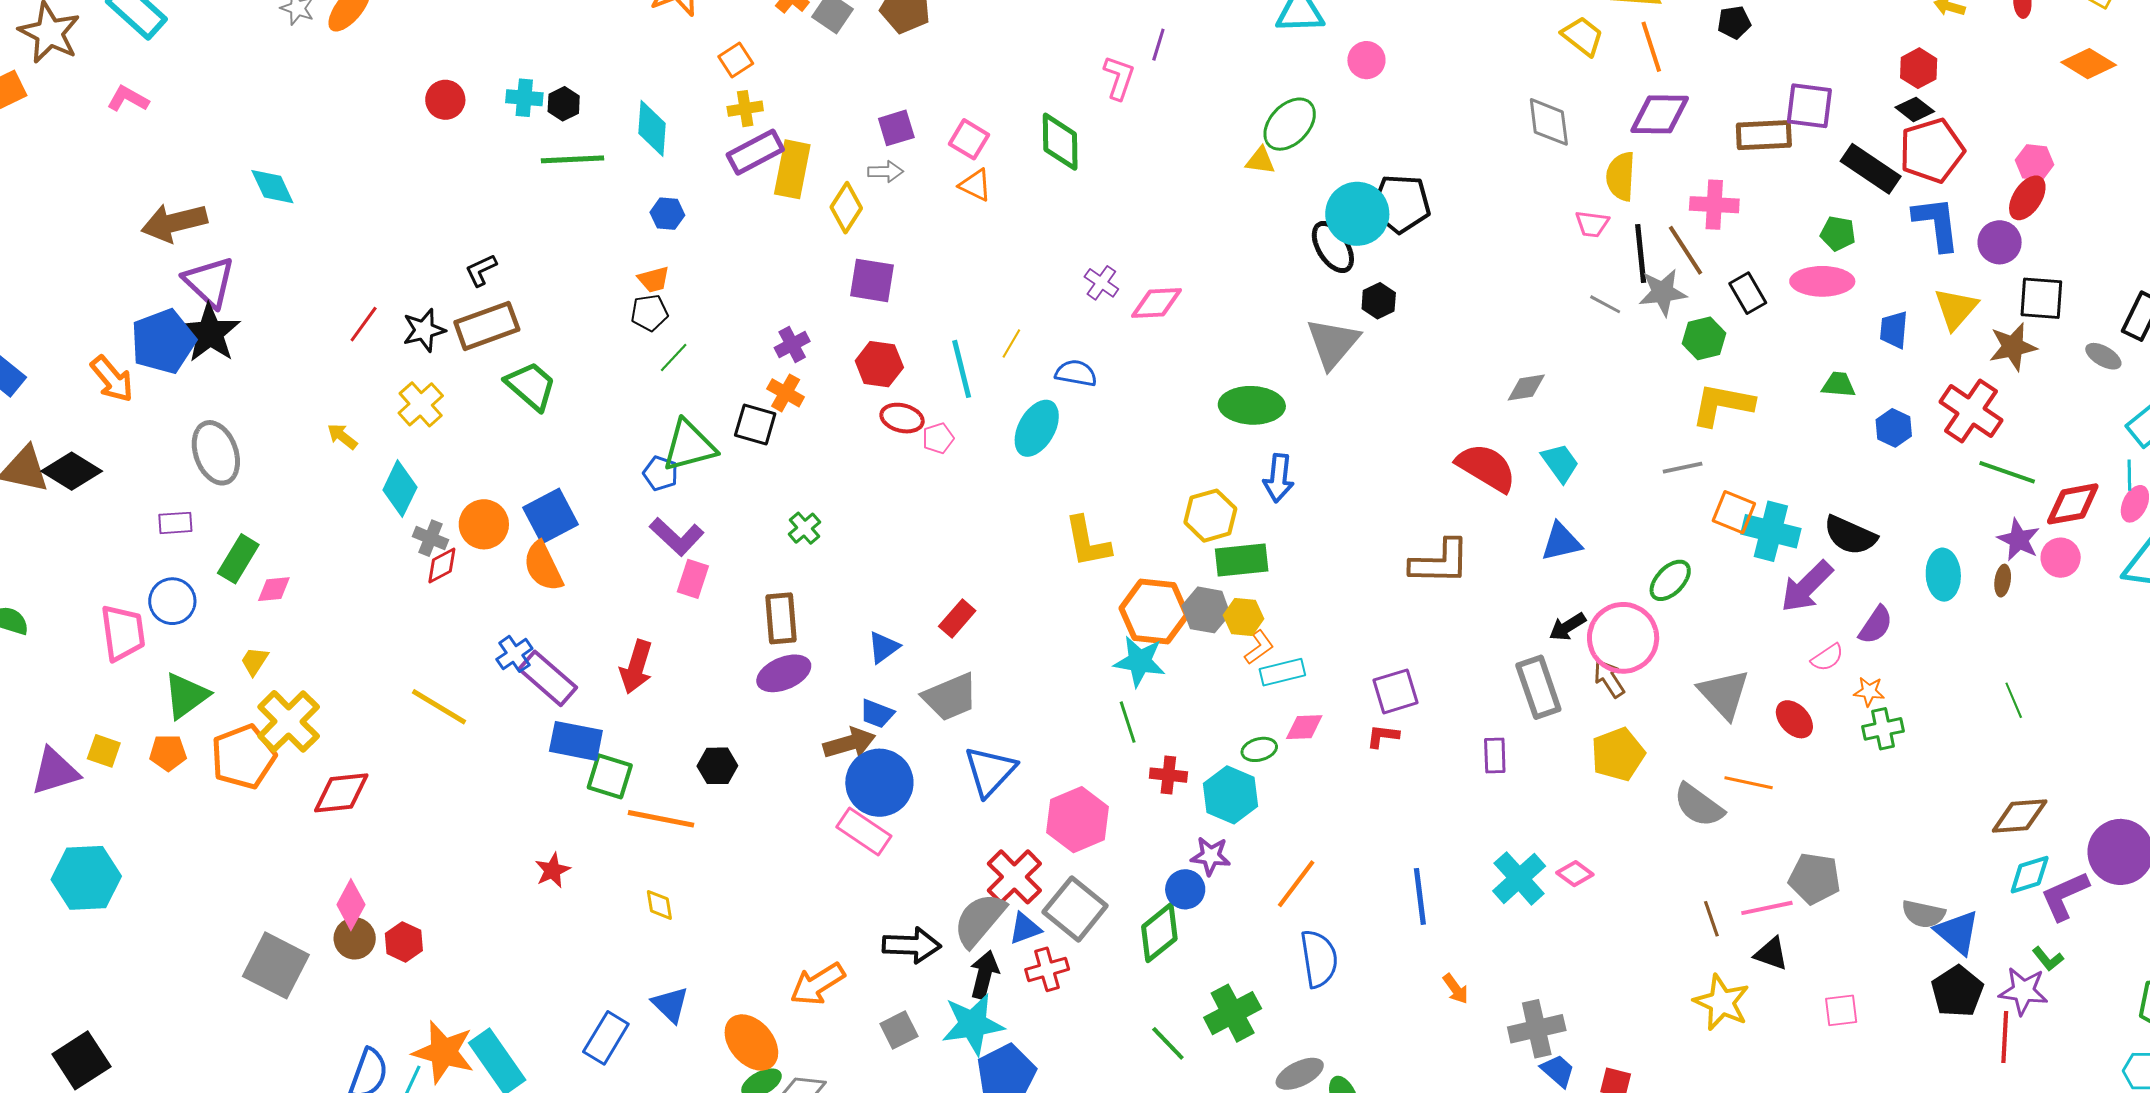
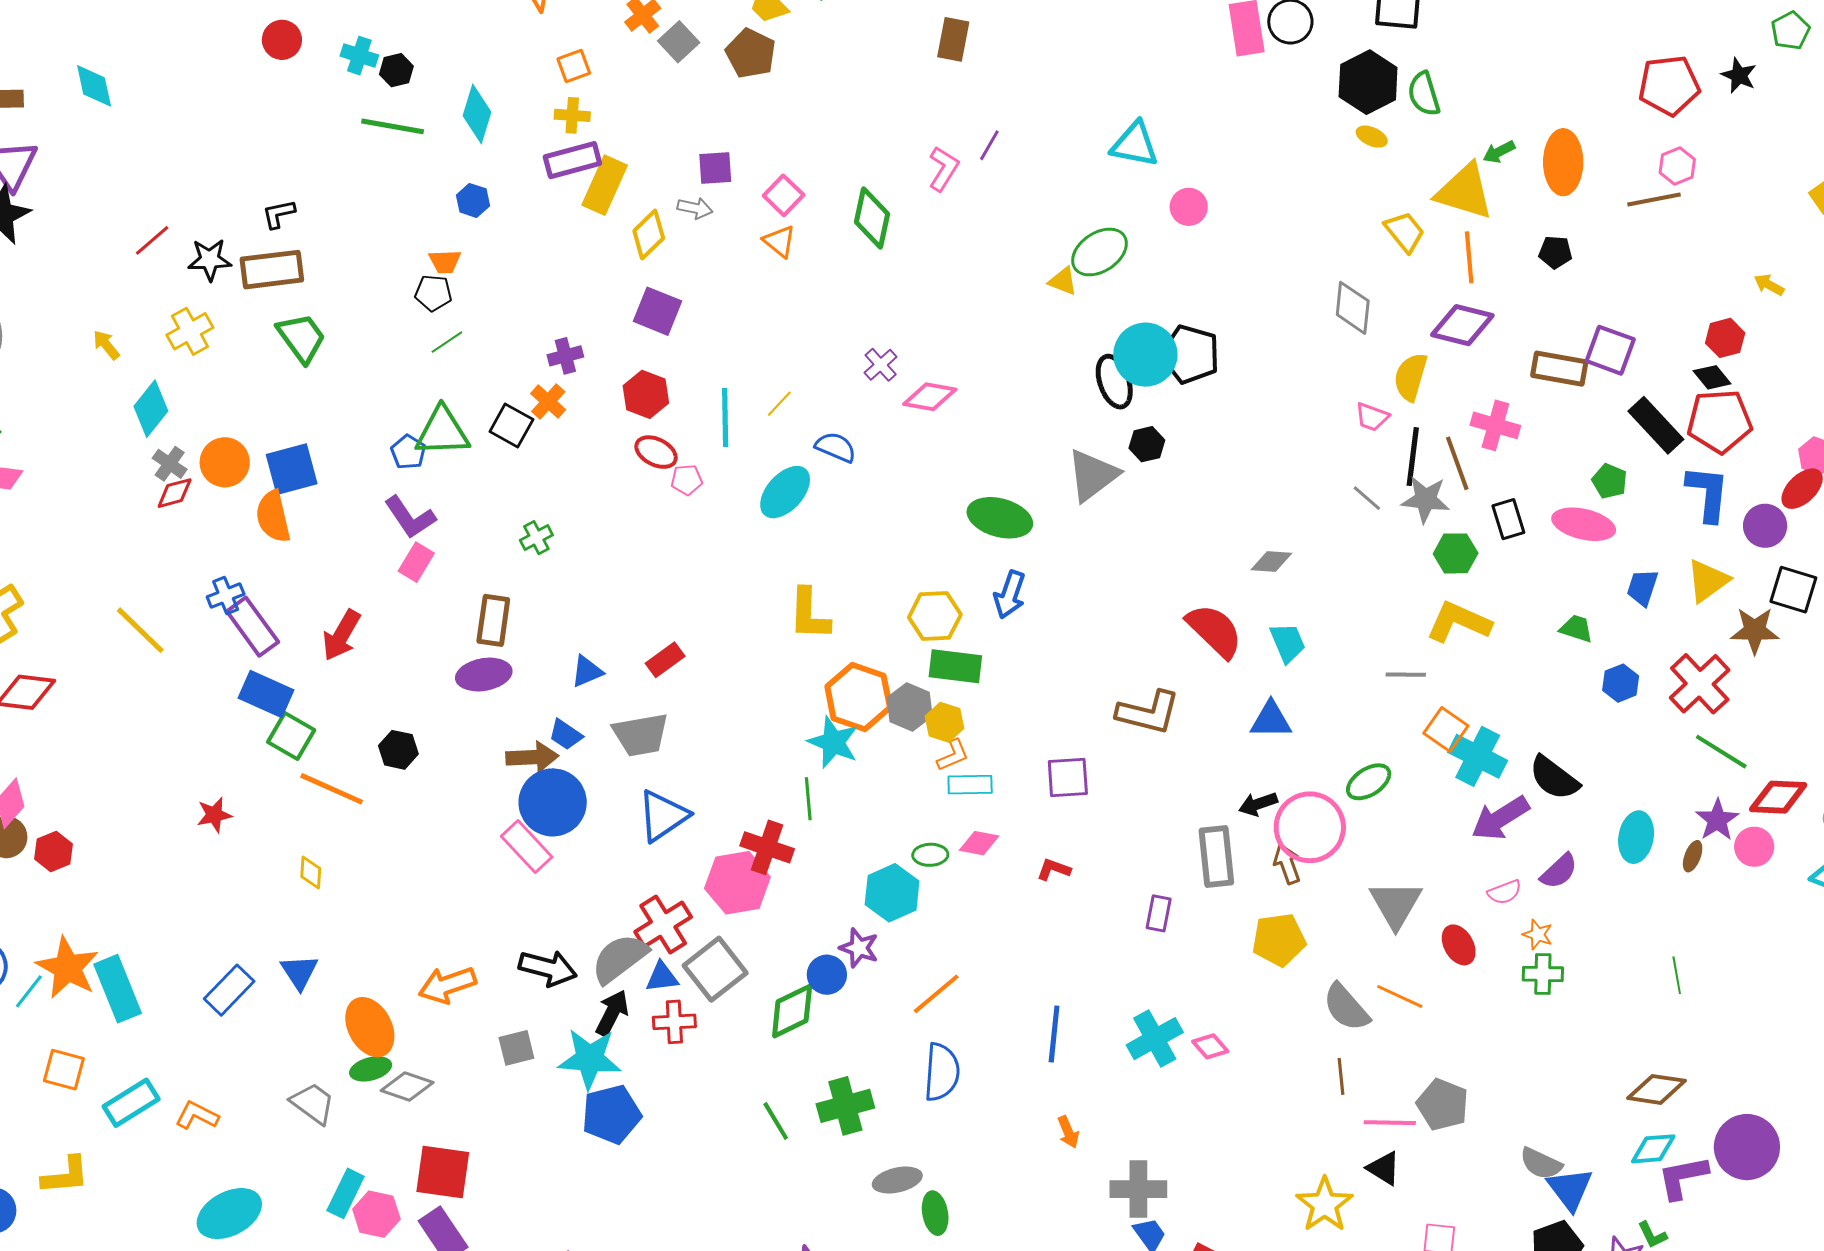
purple square: (1395, 691) -> (1068, 777), moved
red cross: (1168, 775) -> (767, 847), moved, size x1.4
brown line: (1711, 919) -> (1341, 1076), moved

